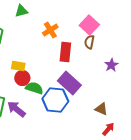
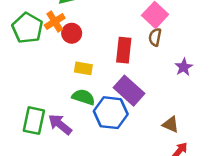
orange cross: (50, 30) -> (55, 22), moved
yellow rectangle: (18, 66) -> (83, 68), moved
red circle: (22, 78) -> (72, 33), moved

